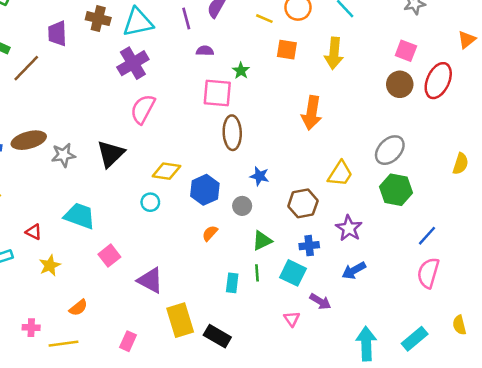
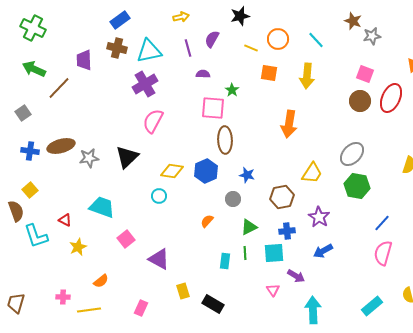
blue hexagon: (205, 190) -> (206, 171), moved
cyan square: (293, 273) -> (274, 253), turned -30
yellow rectangle: (180, 320) -> (183, 291), size x0.6
cyan arrow: (366, 344) -> (313, 310), moved

